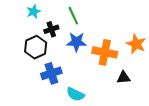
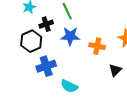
orange cross: (105, 52) -> (97, 46), size x0.7
black triangle: (124, 78) -> (115, 70), turned -40

